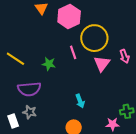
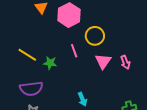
yellow circle: (94, 38) -> (95, 36), size x0.7
pink arrow: (124, 56) -> (125, 62), moved
yellow line: (15, 59) -> (27, 55), moved

